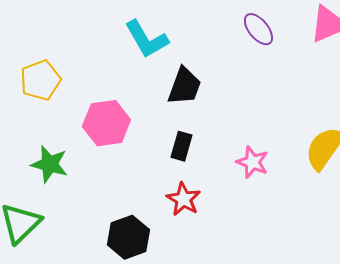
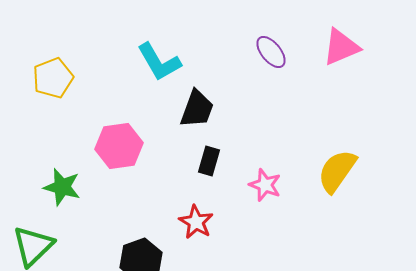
yellow pentagon: (40, 80) -> (53, 78), moved
black rectangle: (181, 146) -> (209, 161), moved

